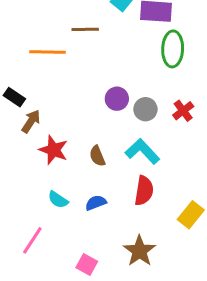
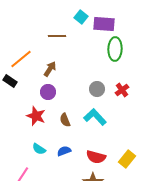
orange line: (48, 52) -> (21, 59), moved, turned -40
purple circle: (117, 99) -> (48, 92), moved
brown arrow: (31, 121) -> (50, 69), moved
red semicircle: (144, 191) -> (96, 157), moved, turned 96

